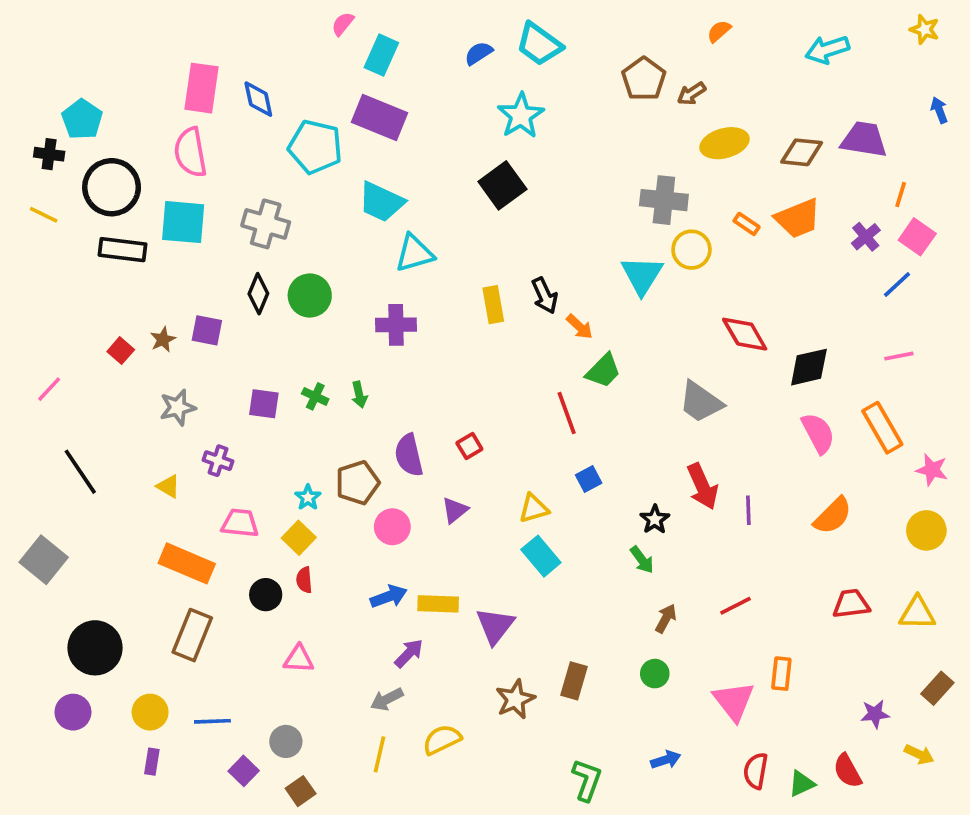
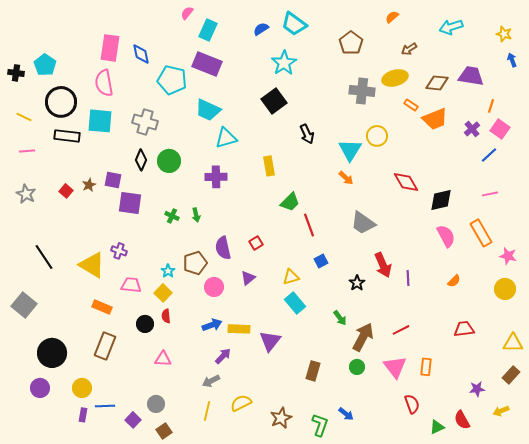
yellow star: (925, 29) -> (504, 34), moved
brown arrow: (691, 94) -> (409, 49), moved
black cross: (49, 154) -> (16, 73), moved
gray cross: (664, 200) -> (362, 91), moved
orange rectangle: (747, 224) -> (411, 105), moved
black arrow: (545, 295) -> (307, 134), moved
orange arrow: (580, 327) -> (346, 178), moved
green trapezoid: (603, 371) -> (290, 202), moved
pink line: (49, 389) -> (27, 151), moved, turned 42
gray trapezoid: (701, 402) -> (363, 223), moved
purple square: (264, 404) -> (130, 203), moved, size x1.4
gray star: (178, 407) -> (26, 194), moved, turned -30
yellow triangle: (168, 486) -> (92, 265), size x2.0
orange semicircle: (833, 516) -> (454, 281), size x0.6
green arrow: (642, 560) -> (340, 318), moved
orange rectangle: (187, 563) -> (102, 307), size x0.7
yellow triangle: (917, 613) -> (513, 343), moved
brown arrow: (666, 619) -> (363, 337), size x1.8
brown star: (515, 699) -> (281, 418), moved
pink triangle: (734, 701) -> (395, 367), moved
blue line: (212, 721) -> (105, 406), moved
yellow arrow: (919, 754) -> (501, 411), turned 133
blue arrow: (666, 760) -> (346, 414), moved, turned 56
red semicircle: (756, 771) -> (412, 404), moved, turned 150

